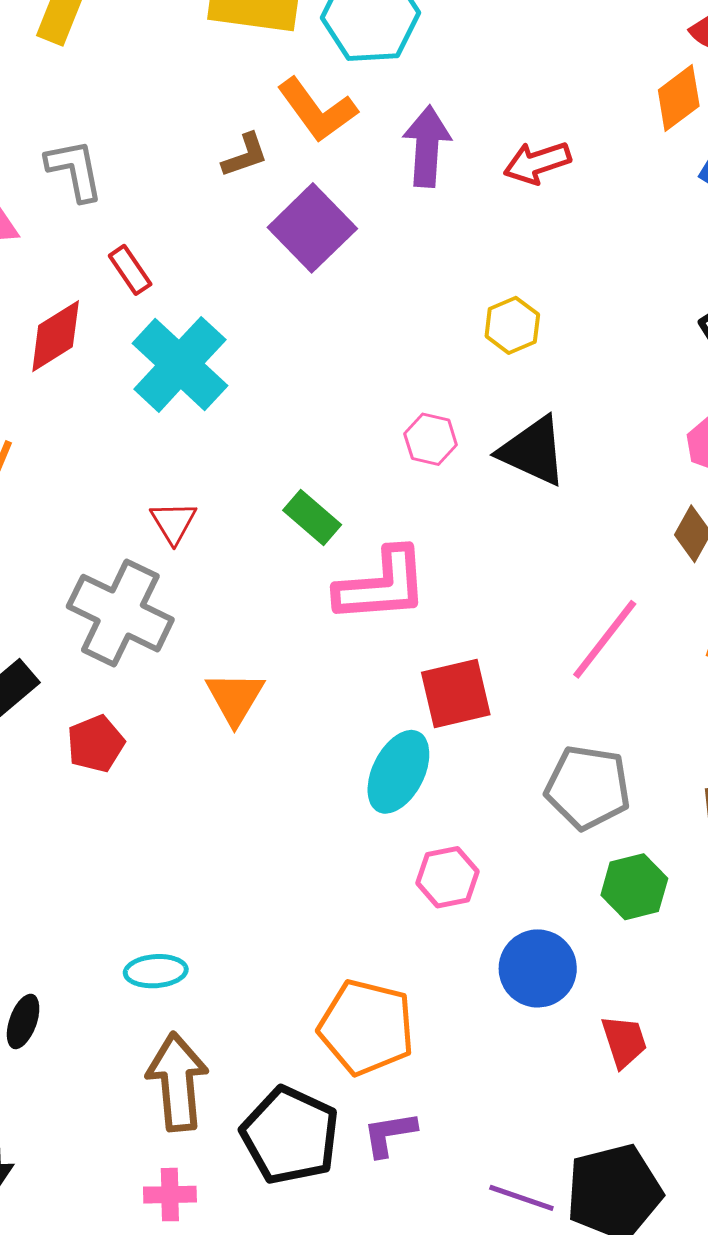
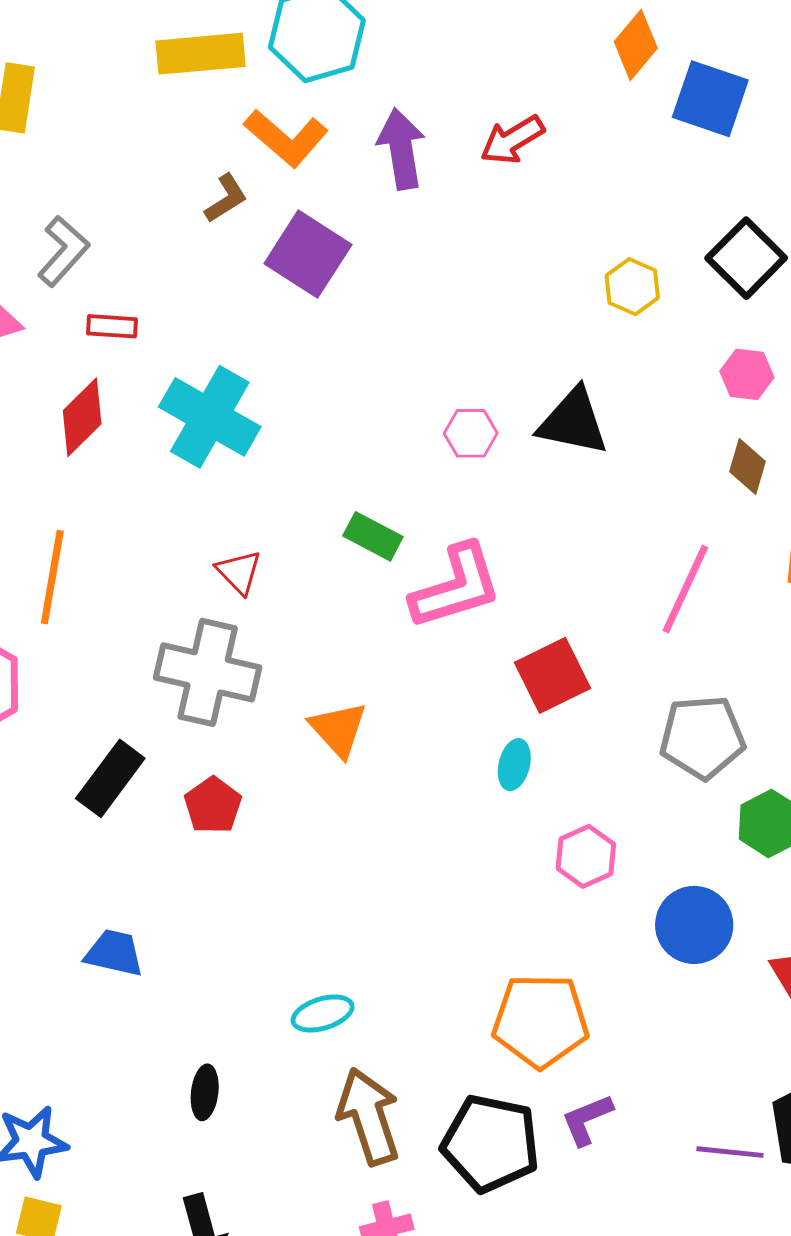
gray L-shape: (75, 170) -> (63, 251), turned 66
red rectangle: (130, 270) -> (112, 326), moved, turned -39
yellow hexagon: (512, 325) -> (632, 287), moved
cyan ellipse: (398, 772) -> (514, 765), size x0.6

